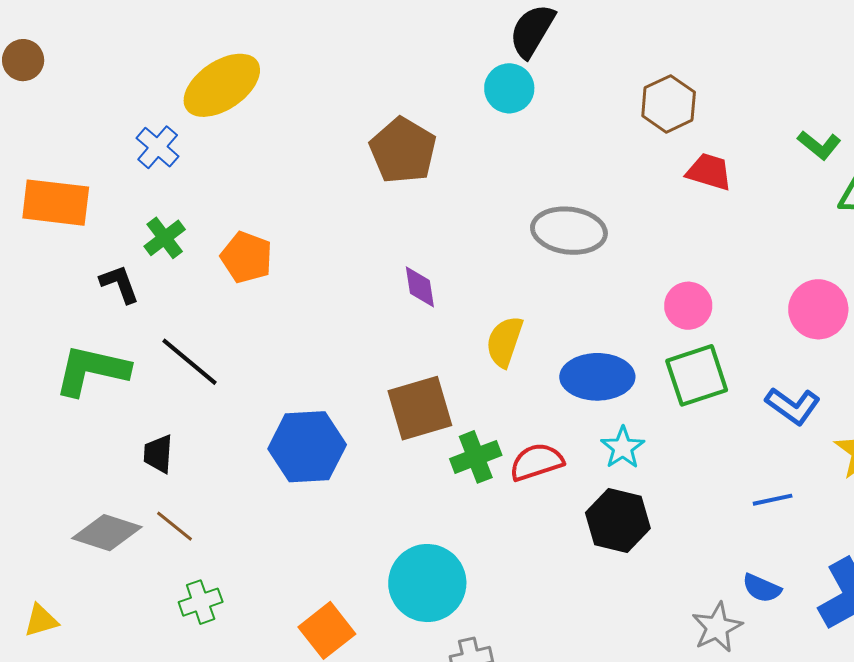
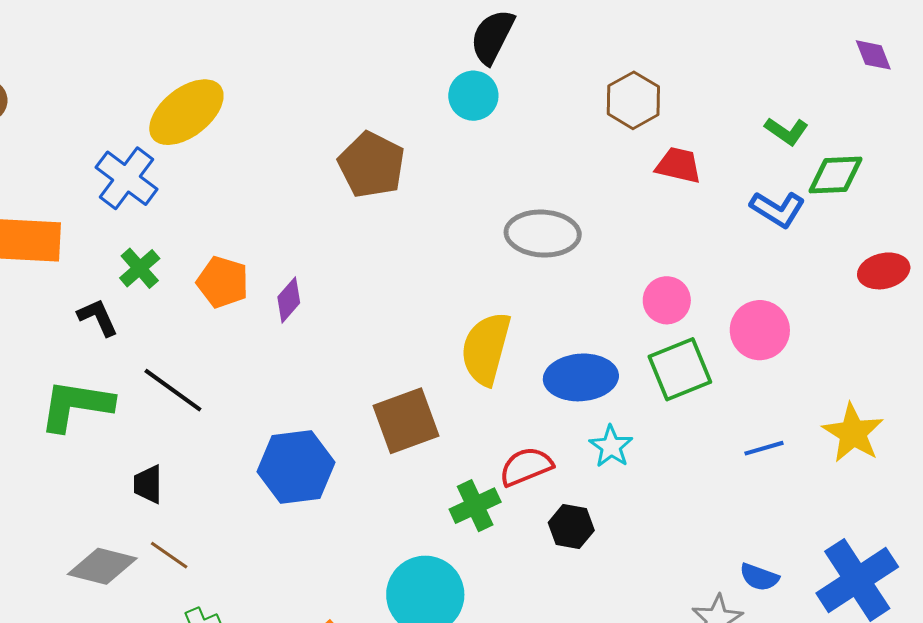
blue cross: (158, 147) -> (127, 178), size x1.4
purple diamond: (420, 287) -> (289, 300), moved, turned 54
pink circle: (818, 309) -> (760, 330), moved
yellow semicircle: (504, 342) -> (486, 349), size x1.4
blue L-shape: (793, 406) -> (778, 209), moved
green cross: (476, 457) -> (475, 506), moved
blue line: (773, 500) -> (764, 448), moved
black hexagon: (618, 520) -> (571, 526), moved, size x0.7

